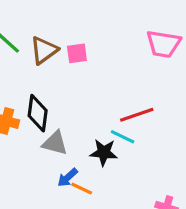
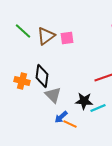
cyan line: (123, 137) -> (98, 108), moved, turned -49
gray triangle: (55, 143) -> (53, 95), turned 30

